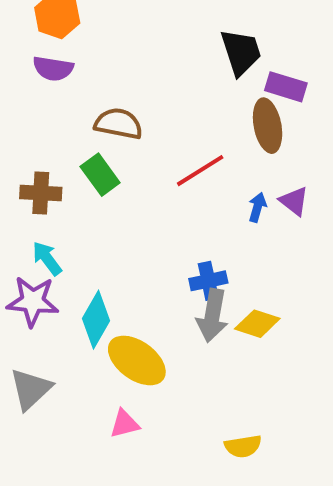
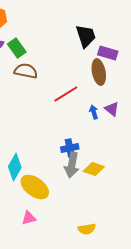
green rectangle: (100, 175) -> (17, 48), moved
blue arrow: (257, 207) -> (94, 112), turned -32

